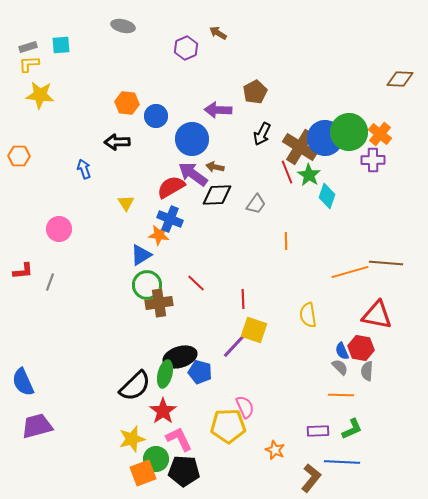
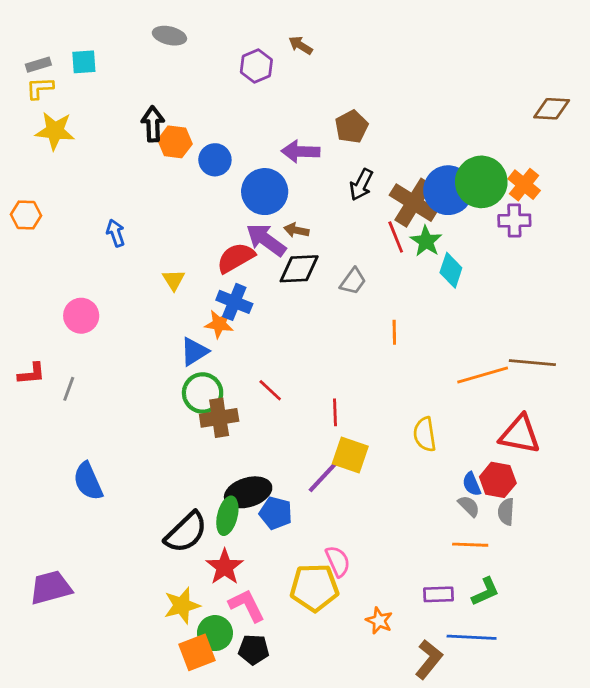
black arrow: (117, 142) -> (153, 124), moved, turned 90
blue semicircle: (23, 382) -> (88, 481), moved
black pentagon: (184, 471) -> (254, 650), size x0.7

